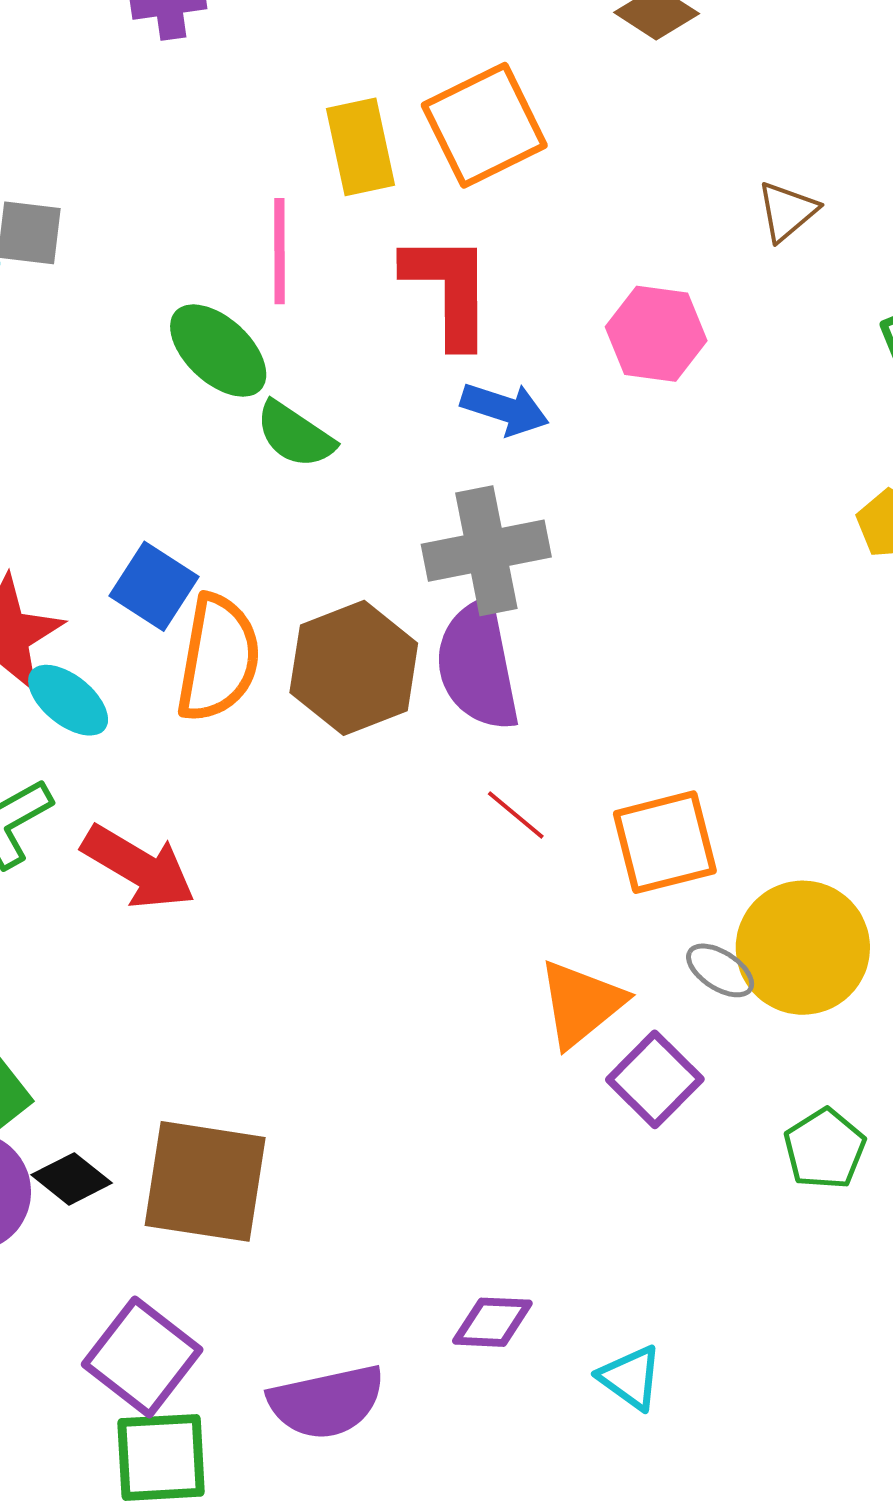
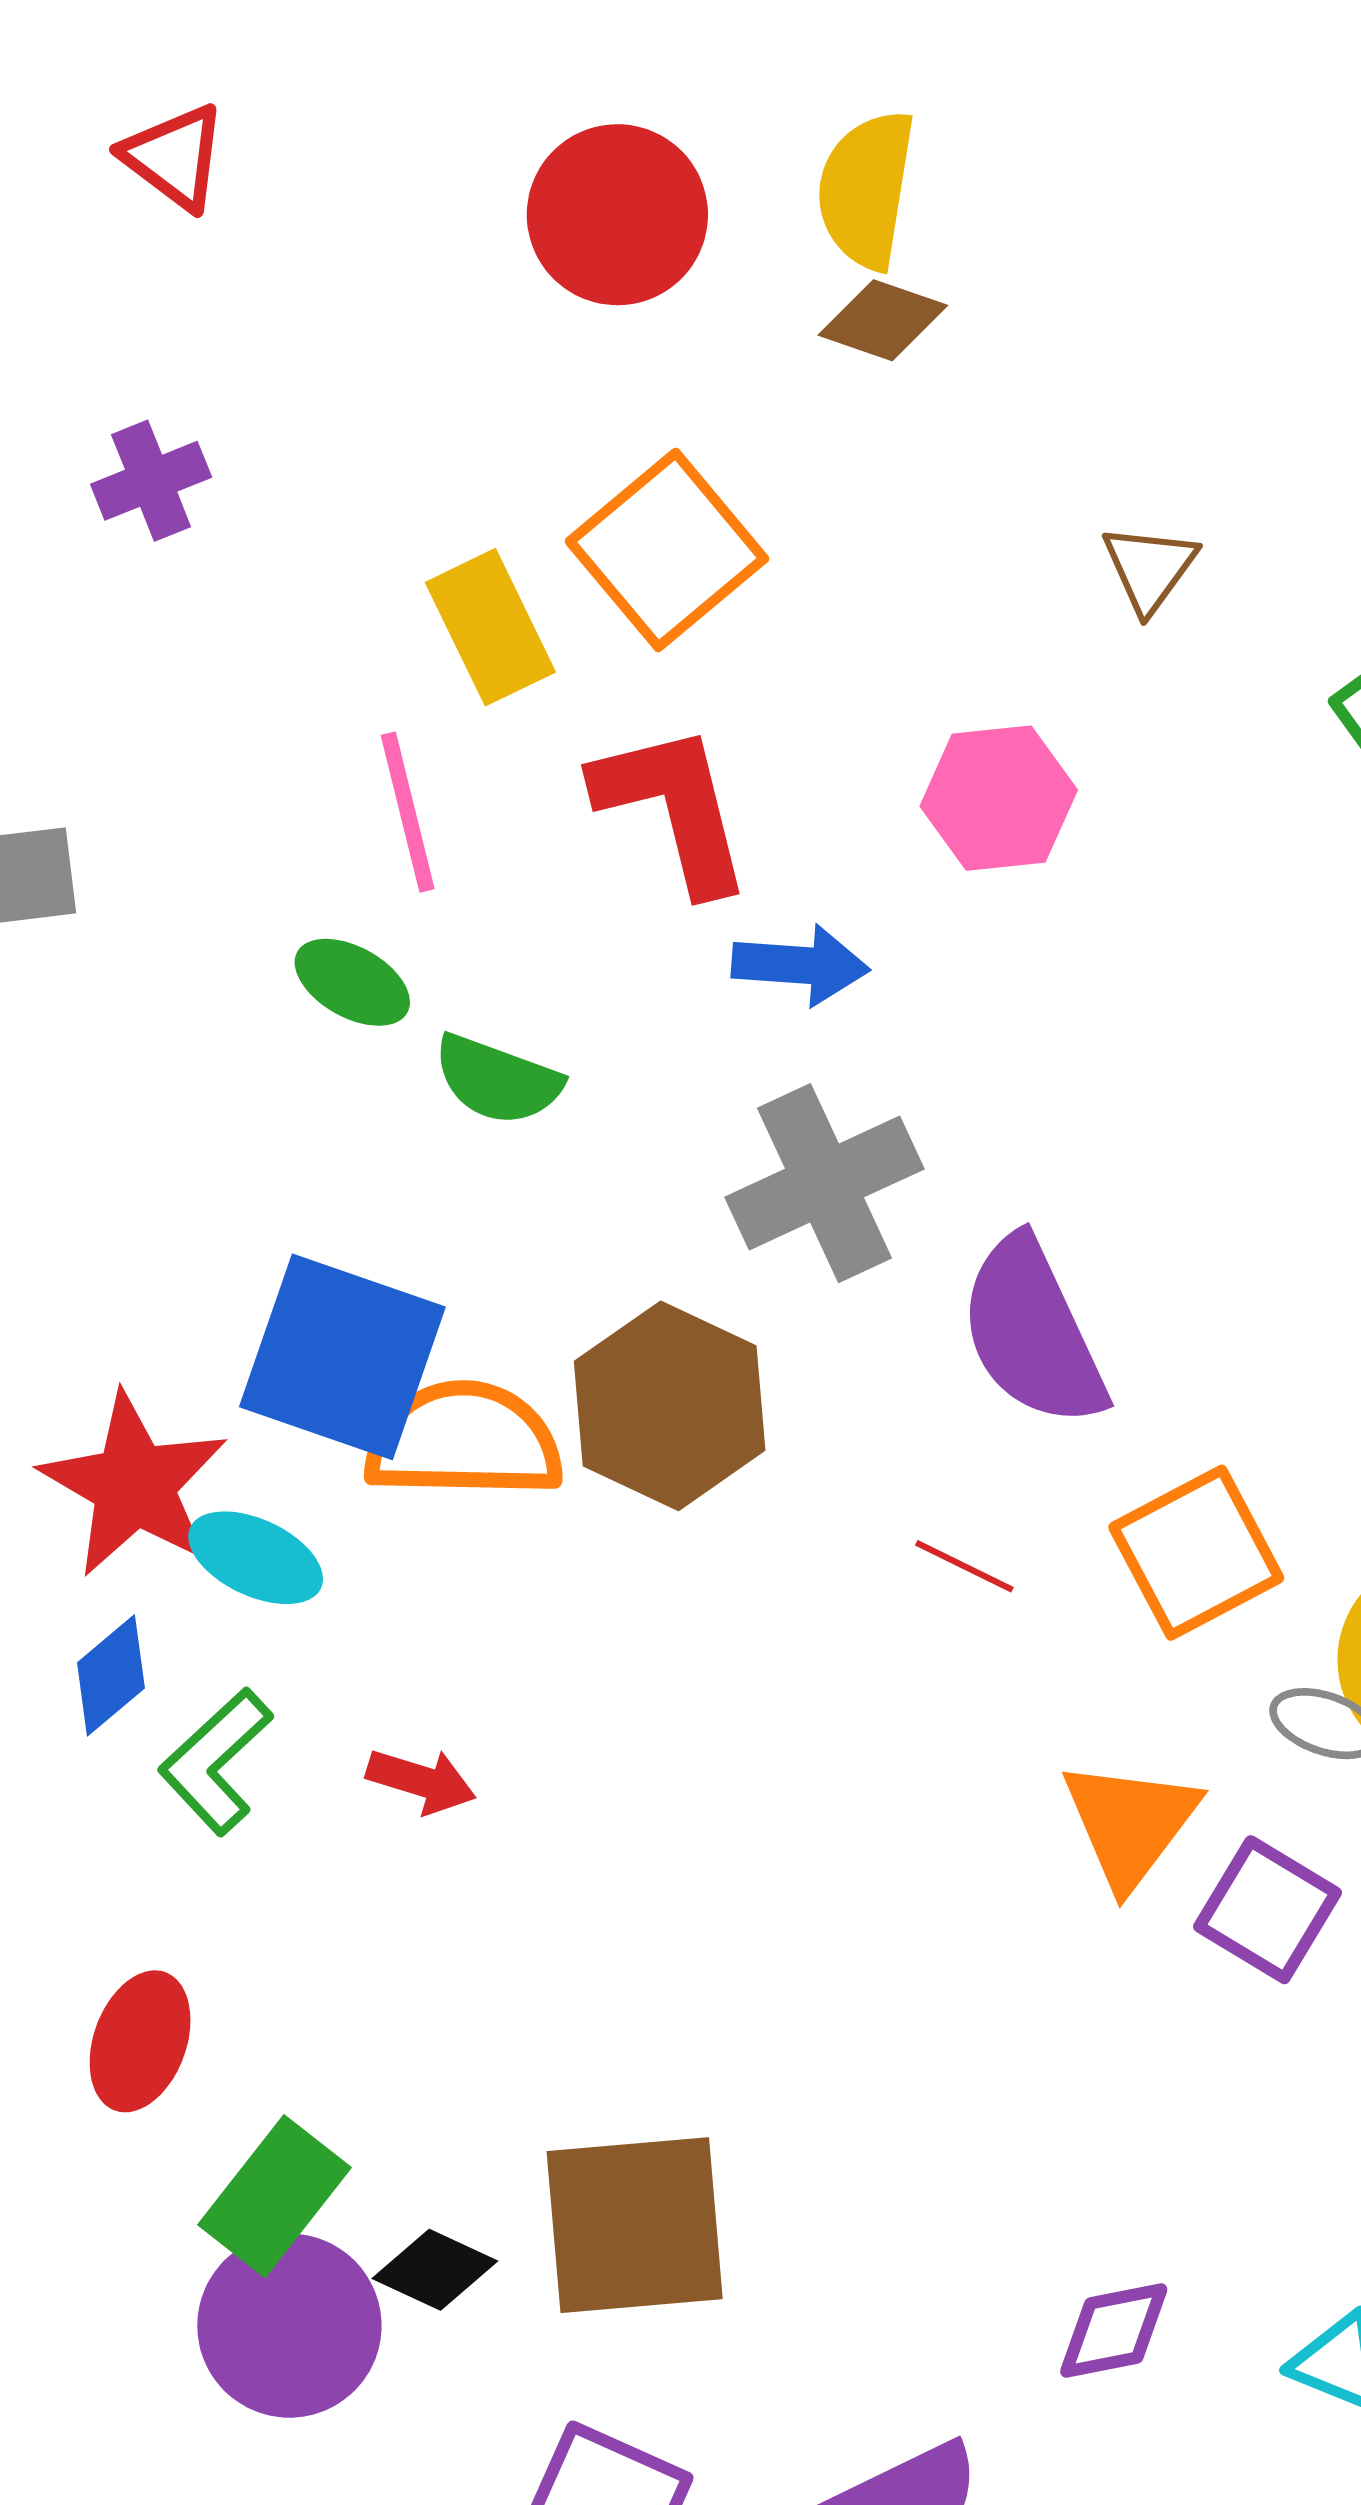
green ellipse: (218, 351) -> (352, 982), size x0.7
blue square: (154, 586) -> (342, 1357), size x1.6
orange semicircle: (218, 658) -> (464, 1441), turned -85
purple semicircle: (478, 665) -> (1033, 1332), moved
red arrow: (139, 867) -> (421, 1781), size x0.6

